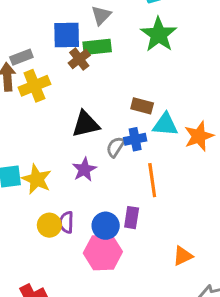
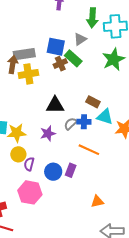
green rectangle: (97, 47) -> (73, 58), turned 36
gray rectangle: (21, 57) -> (24, 54), size x1.5
yellow star: (37, 179) -> (17, 133), turned 30
orange line: (152, 180) -> (89, 150), turned -70
yellow circle: (49, 225) -> (18, 154), moved
pink hexagon: (103, 252) -> (30, 192), moved

